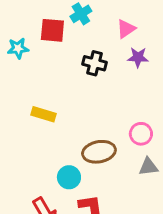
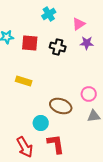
red square: (52, 30) -> (30, 43), moved
brown ellipse: (99, 152) -> (61, 106), turned 30

